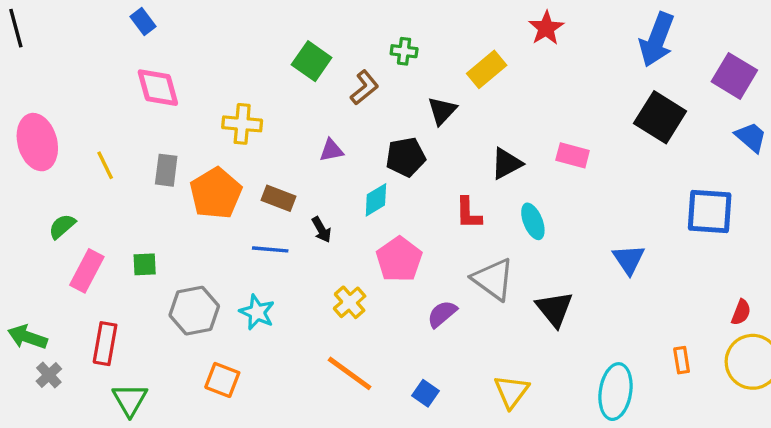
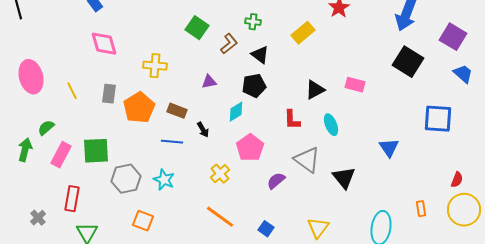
black triangle: (442, 111) -> (260, 55), moved, turned -36
green square: (145, 264) -> (96, 151), size x1.8
green arrow: (27, 337) -> (25, 150), moved, turned 85

